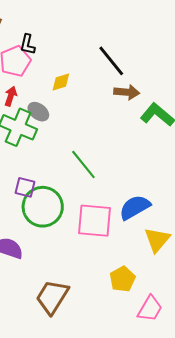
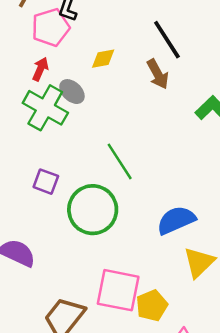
brown arrow: (127, 92) -> (158, 74), moved, turned 50
green circle: (43, 207) -> (93, 210), moved
pink square: (94, 221) -> (118, 290), moved

